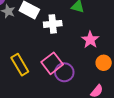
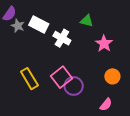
white cross: (53, 24) -> (62, 38), turned 36
pink star: (90, 40) -> (104, 44), moved

